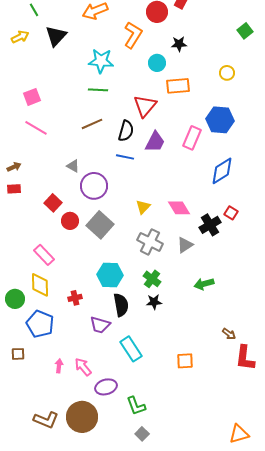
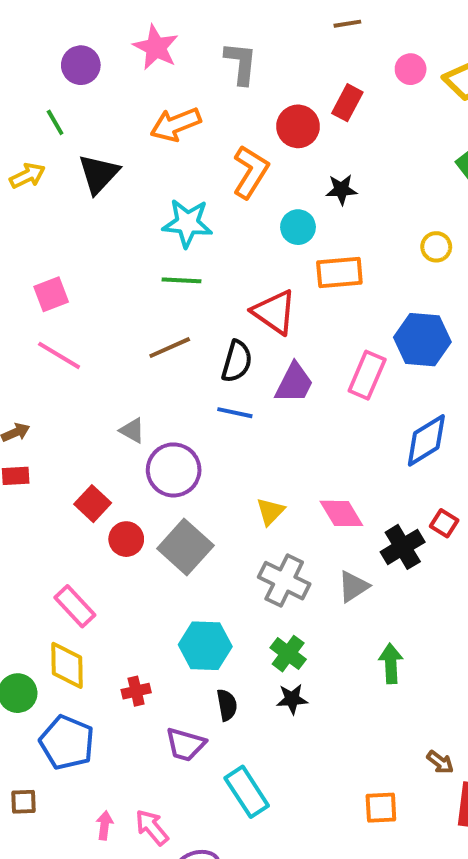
red triangle: (145, 106) -> (274, 312), turned -35
green arrow: (204, 284) -> (391, 663), turned 102
black semicircle: (121, 305) -> (227, 705), size x0.7
orange square: (185, 361) -> (381, 808), moved

